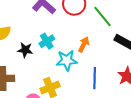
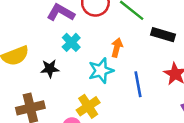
cyan cross: (47, 41) -> (71, 42), moved

